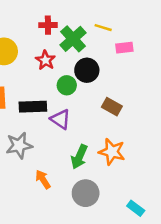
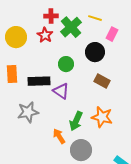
pink rectangle: (124, 48) -> (112, 34), turned -56
red star: (45, 60) -> (45, 35), moved
black circle: (87, 70) -> (95, 52), moved
orange arrow: (43, 179) -> (59, 136), moved

